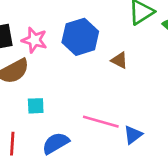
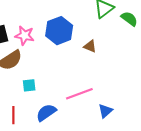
pink line: (101, 122) -> (79, 94), turned -32
blue triangle: (133, 135) -> (105, 111), moved

